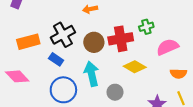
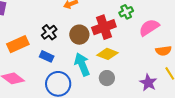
black cross: (63, 35) -> (49, 32), size x0.7
yellow diamond: (135, 67) -> (108, 54), moved

